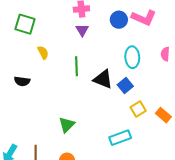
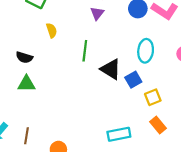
yellow square: (138, 109) -> (153, 97), moved
orange rectangle: (163, 115) -> (158, 125), moved
green triangle: (67, 125) -> (26, 84), moved, turned 36

